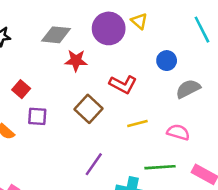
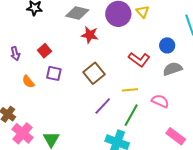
blue circle: (167, 61) -> (167, 45), moved
red L-shape: (123, 84) -> (139, 59), moved
purple line: (94, 164) -> (103, 106), moved
green line: (160, 167) -> (131, 115), moved, turned -65

